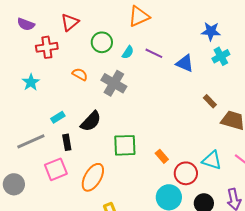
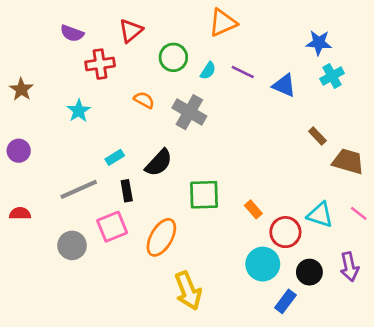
gray circle: (14, 184) -> (72, 245), moved

